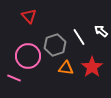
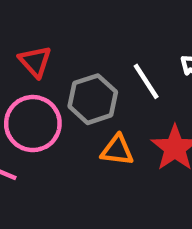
red triangle: (29, 16) -> (35, 61), moved

